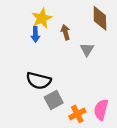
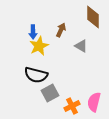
yellow star: (42, 18) -> (39, 46), moved
brown arrow: (65, 32) -> (61, 30), turned 40
gray triangle: (87, 49) -> (81, 46), turned -32

